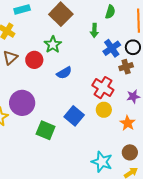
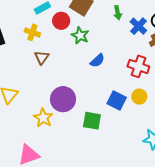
red circle: (34, 60) -> (61, 21), moved
yellow circle: (104, 110) -> (139, 97), moved

